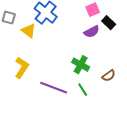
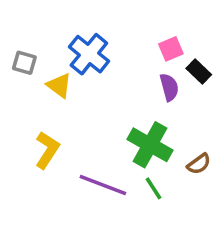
purple semicircle: (92, 32) -> (169, 87), turned -77
green cross: (81, 65) -> (150, 145), size x1.4

